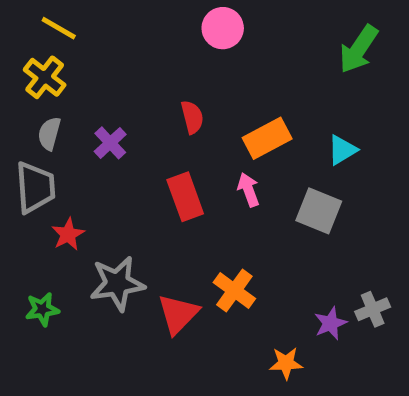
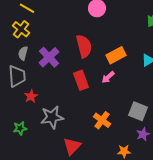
red semicircle: (192, 117) -> (84, 46), size x1.6
purple cross: (110, 143) -> (49, 57), size x1.5
pink arrow: (248, 190) -> (108, 77), turned -112
gray square: (319, 211) -> (138, 111), moved
red triangle: (178, 314) -> (72, 146), moved

